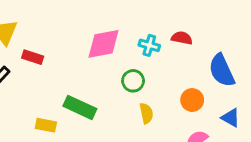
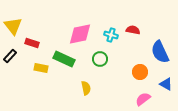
green rectangle: (80, 107) -> (64, 59), moved
yellow semicircle: (146, 113) -> (86, 88), moved
yellow rectangle: (46, 125) -> (41, 68), moved

